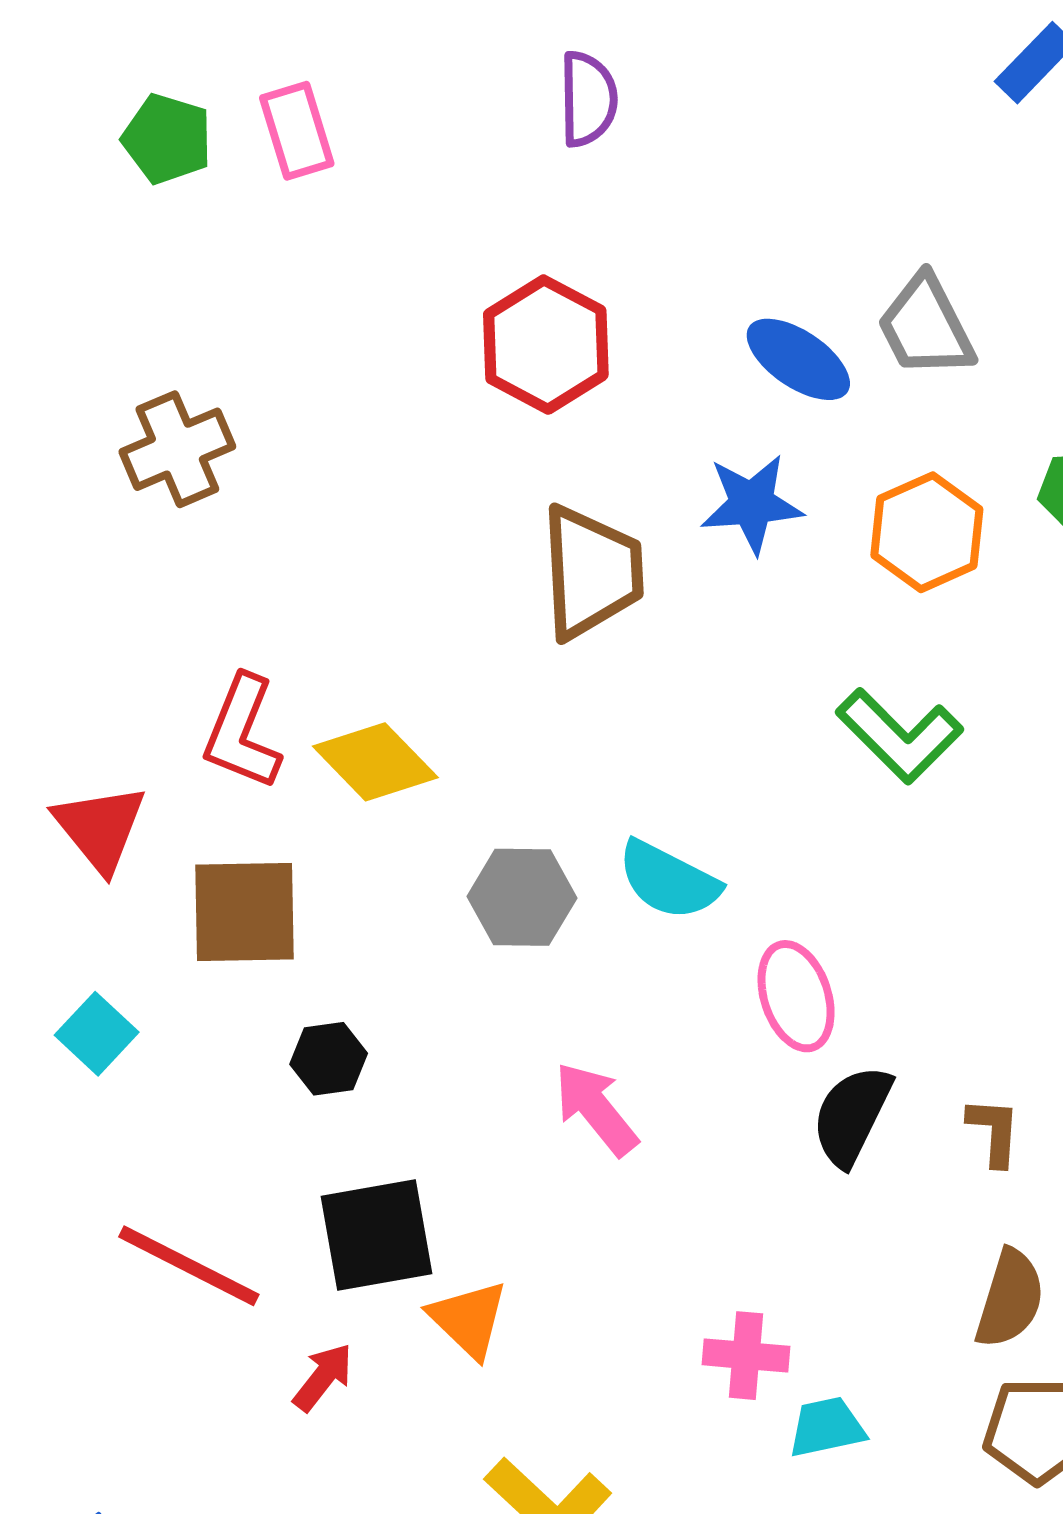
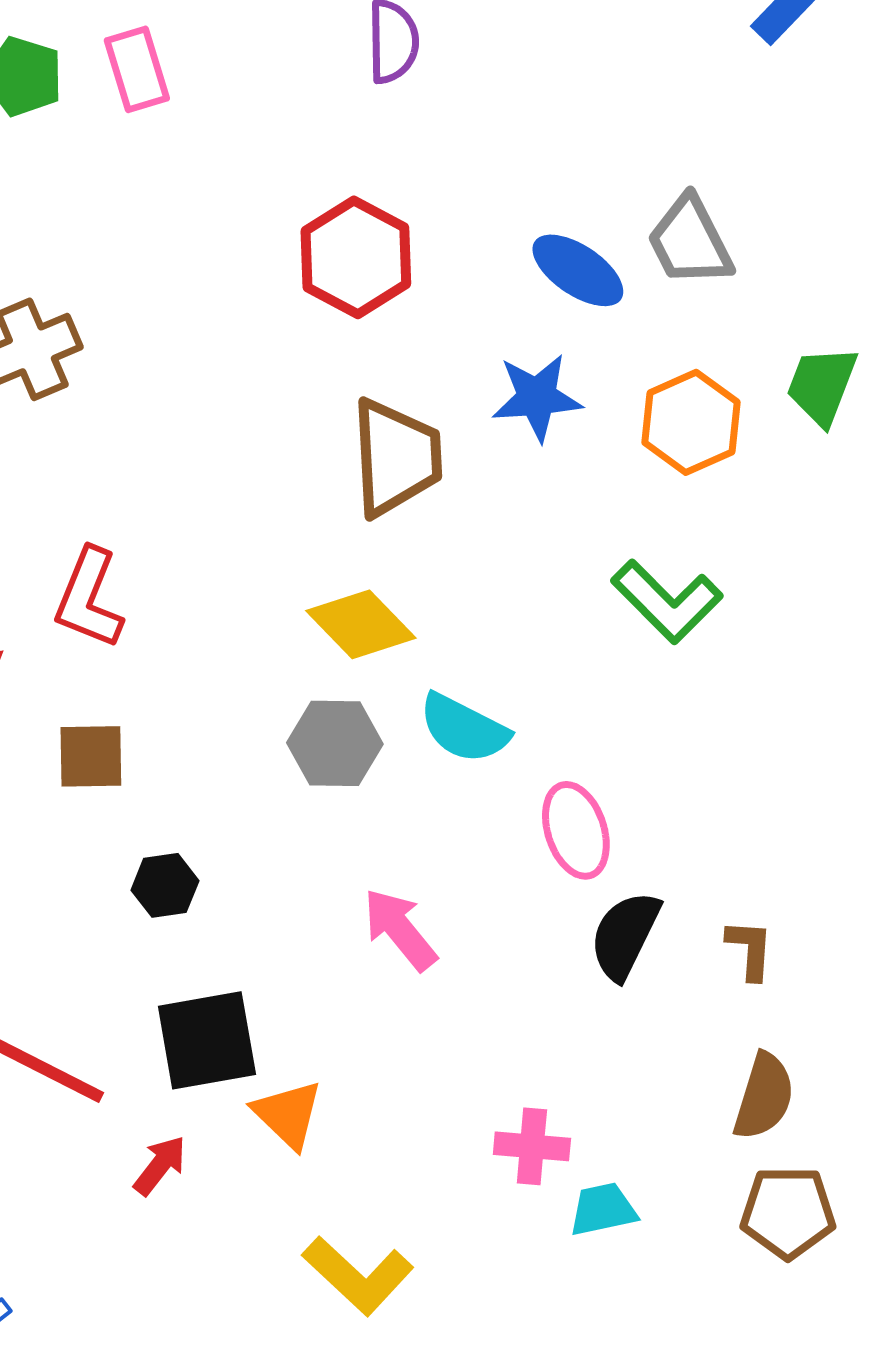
yellow diamond: (375, 762) -> (361, 624), moved
brown square: (244, 912) -> (91, 756), size x0.7

